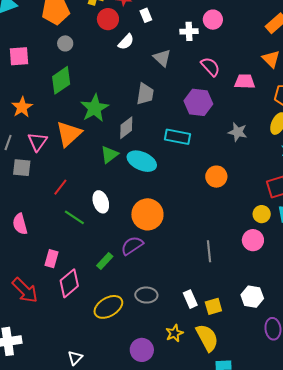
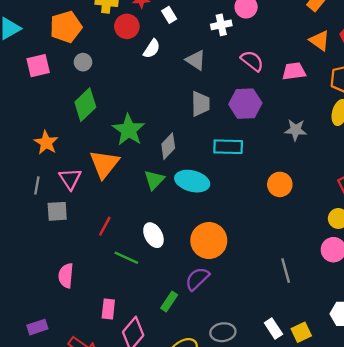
pink square: (19, 56) -> (38, 66), moved
gray trapezoid: (145, 94) -> (200, 104), moved
pink semicircle: (20, 224) -> (66, 276), turned 30

